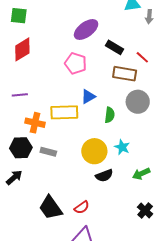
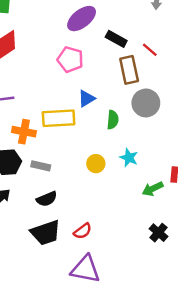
brown rectangle: (125, 74) -> (129, 70), turned 70
yellow circle: (94, 151) -> (96, 164), size x0.6
black semicircle: (104, 176) -> (47, 199), moved
black trapezoid: (51, 208) -> (46, 233), turned -72

